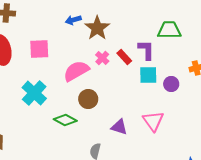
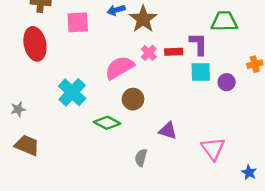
pink square: (39, 49) -> (78, 22), moved
red rectangle: (124, 57) -> (174, 52), turned -49
pink triangle: (153, 121) -> (213, 149), moved

